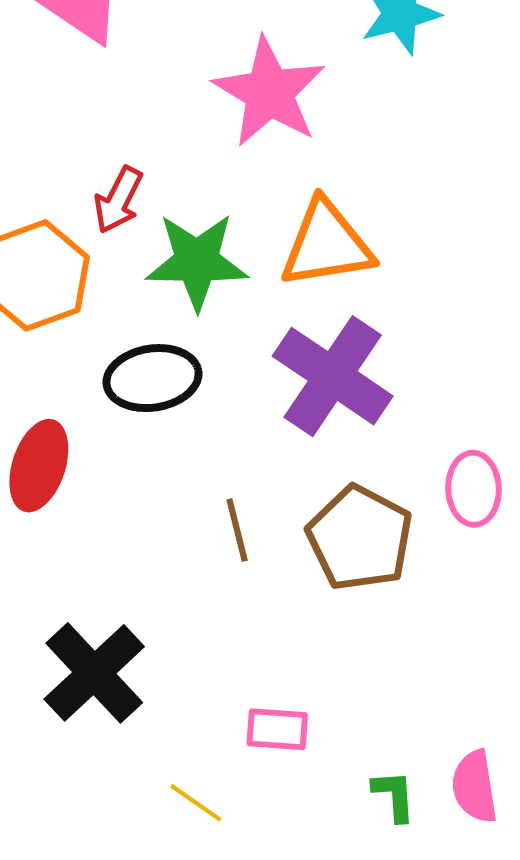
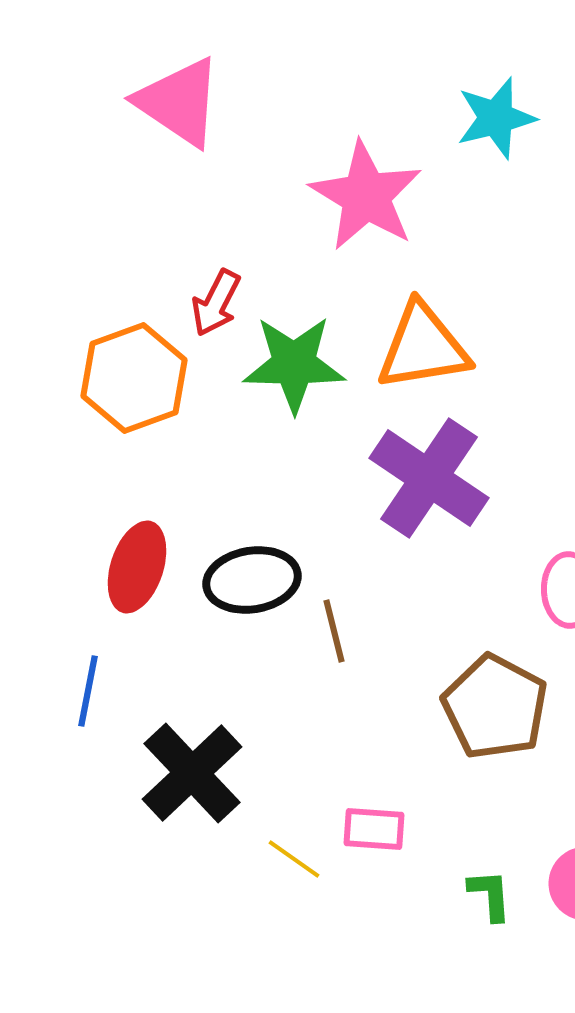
black ellipse: (153, 378) -> (252, 580), moved
brown pentagon: (360, 538) -> (495, 707), moved
yellow line: (196, 803) -> (294, 859), moved

